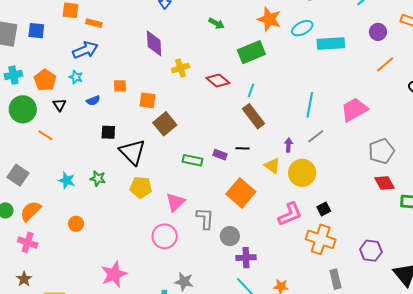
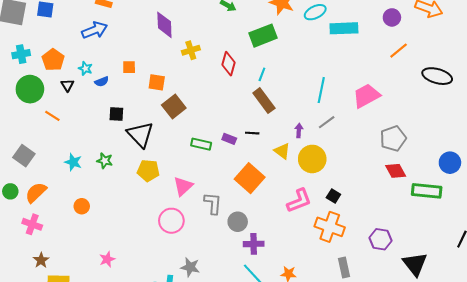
cyan star: (76, 77) -> (85, 69), moved
red diamond: (218, 80) -> (229, 64), turned 65
black square: (324, 209) -> (333, 196), turned -32
pink star: (114, 274) -> (107, 259), moved, size x0.6
brown star: (24, 279) -> (41, 260), moved

